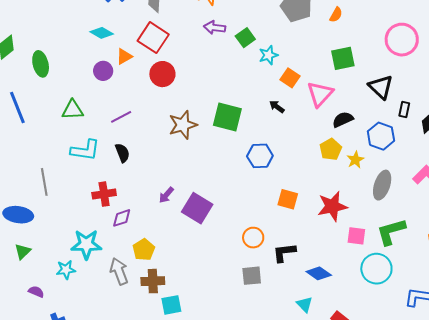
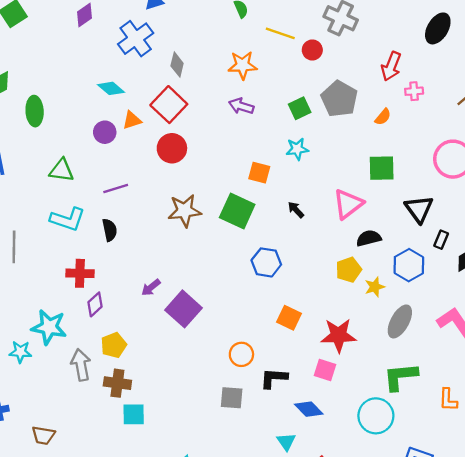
green square: (245, 38) -> (300, 108), moved
orange square: (290, 78) -> (259, 173), moved, turned -30
purple diamond: (122, 218) -> (95, 304), turned -35
pink square: (356, 236) -> (325, 370), moved

